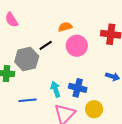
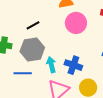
black line: (46, 45) -> (33, 25), moved
gray hexagon: (27, 59) -> (32, 50), moved

